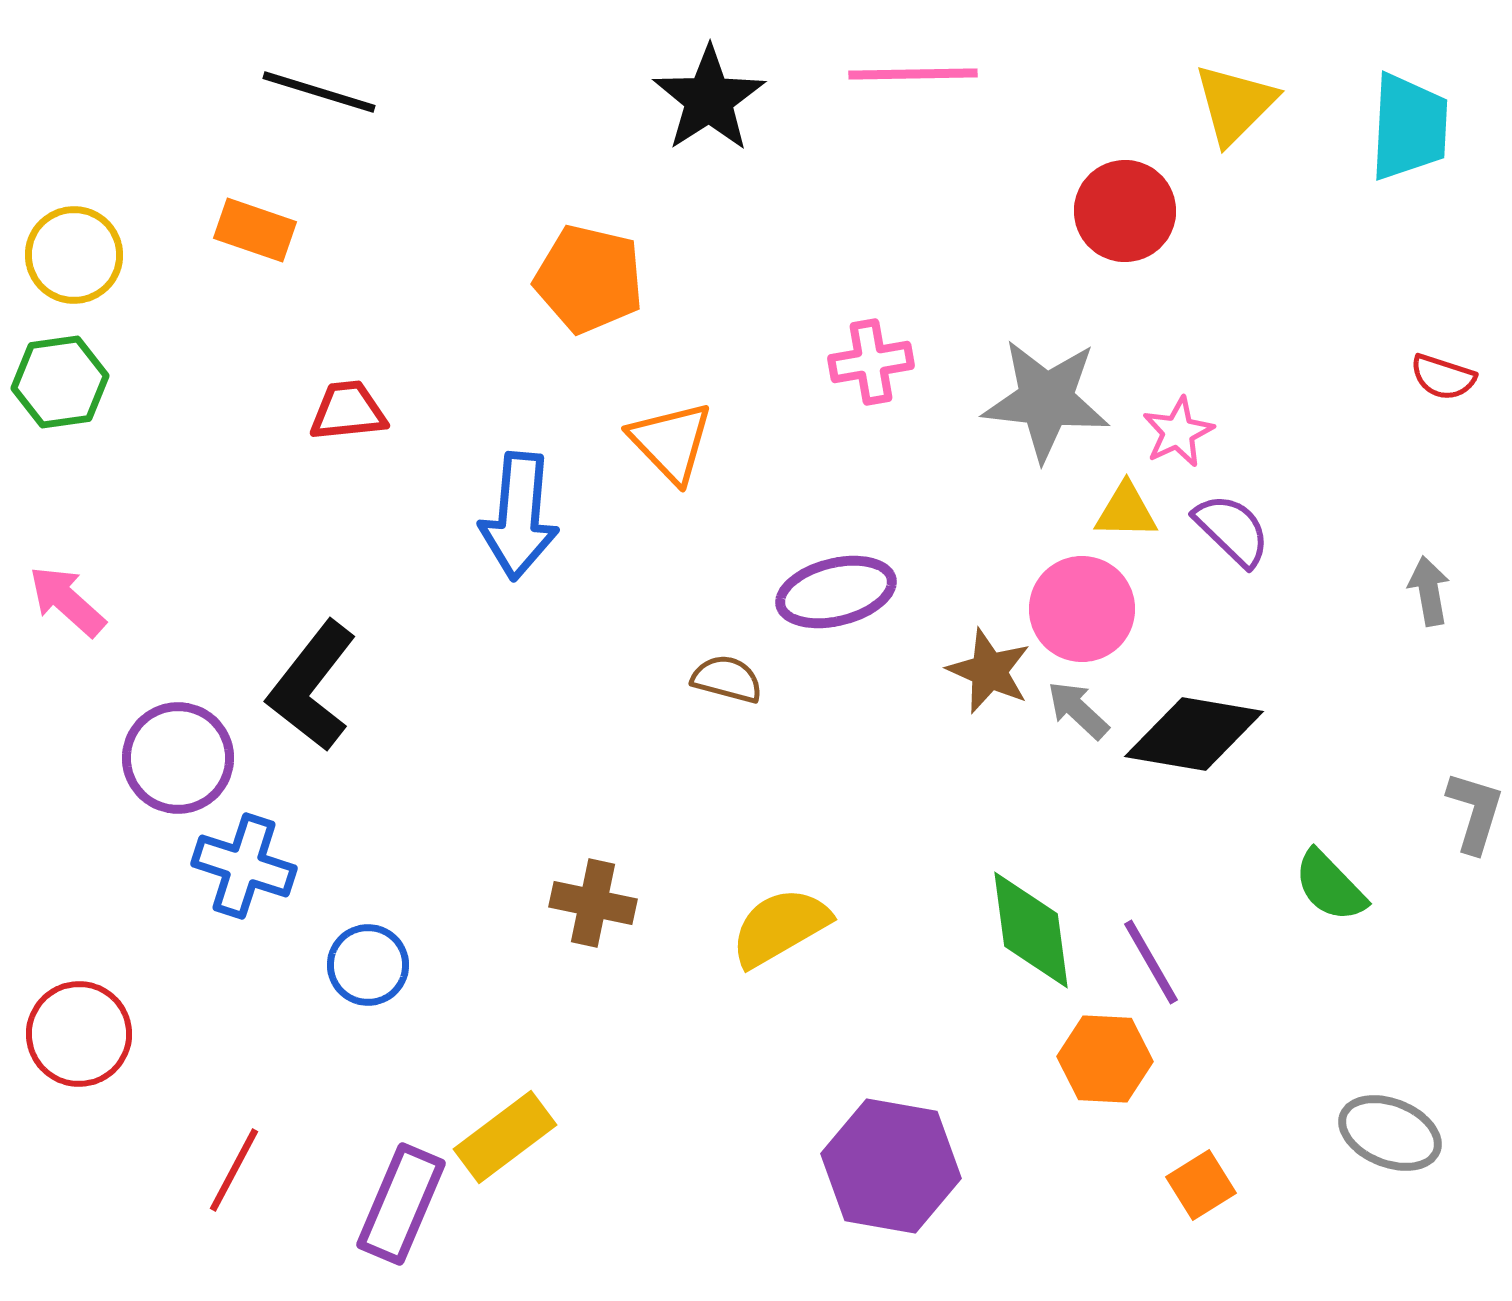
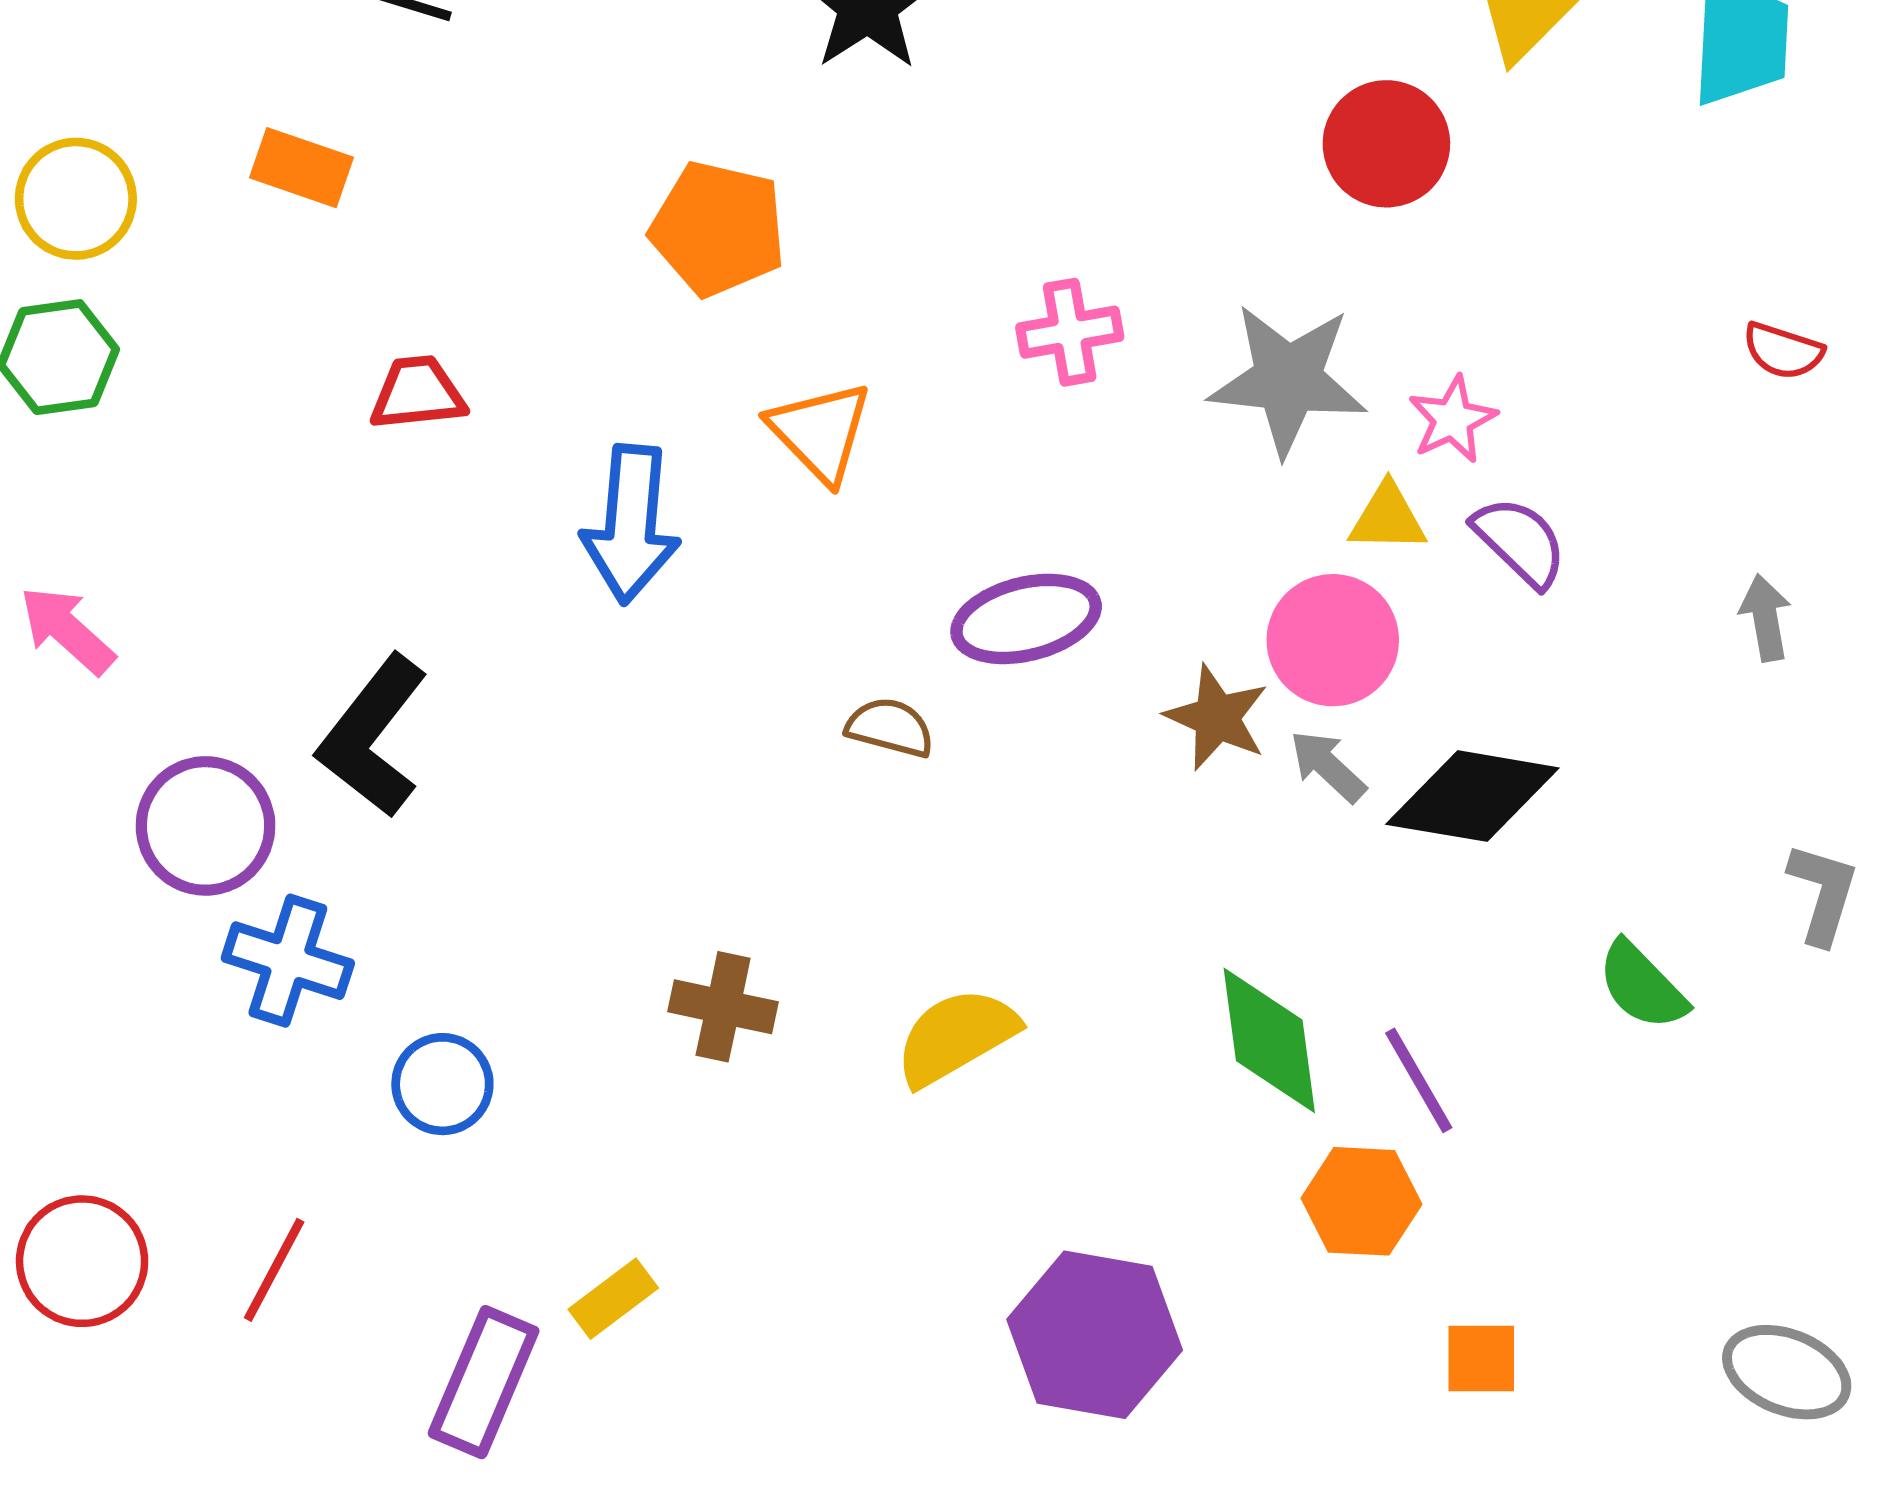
red circle: (79, 1034) -> (82, 1261), moved
gray ellipse: (1390, 1133) -> (1787, 1372), moved
yellow rectangle: (505, 1137) -> (613, 1299), size x0.7
red line: (234, 1170) -> (274, 1270), moved
orange square: (1201, 1185) -> (1481, 1358), turned 32

